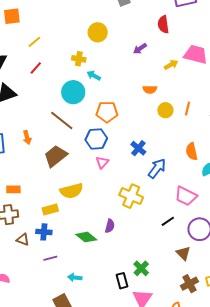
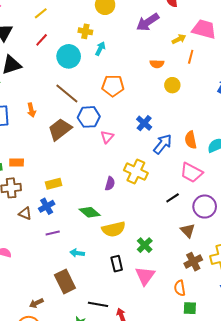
purple arrow: (140, 49) -> (148, 22), size x1.6
cyan arrow: (94, 76) -> (100, 49), turned 88
cyan circle: (73, 92) -> (69, 56), moved
orange line: (187, 109) -> (191, 57), moved
blue hexagon: (96, 139) -> (89, 117), moved
orange semicircle: (192, 151) -> (191, 140), moved
yellow semicircle: (71, 191) -> (114, 229), moved
purple semicircle: (110, 226) -> (110, 184), moved
blue cross: (44, 232) -> (47, 206), turned -35
black rectangle: (122, 281) -> (117, 264), moved

